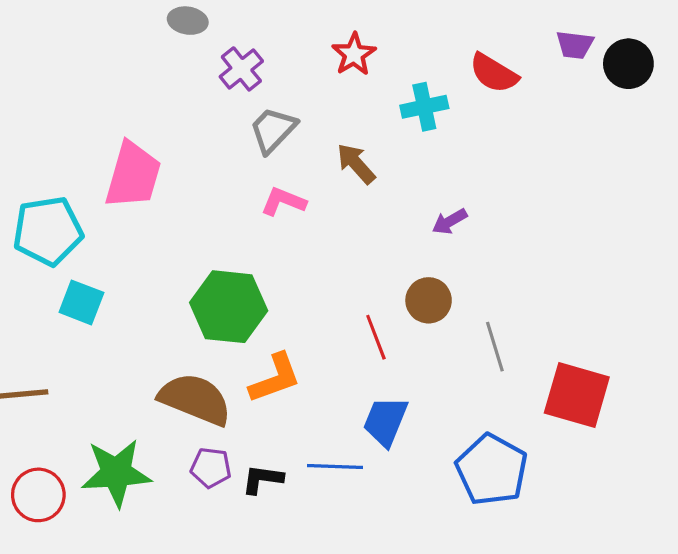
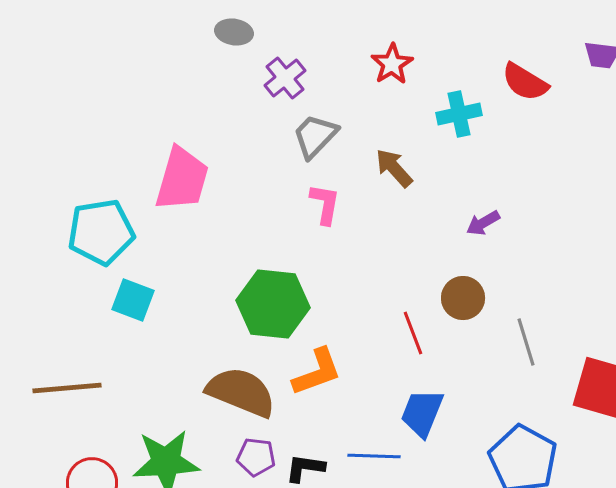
pink L-shape: (283, 201) -> (325, 204), turned 78

